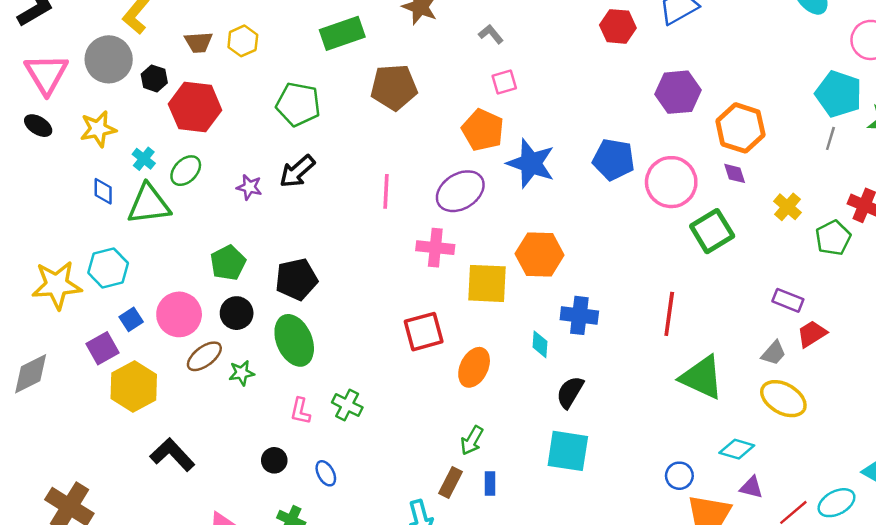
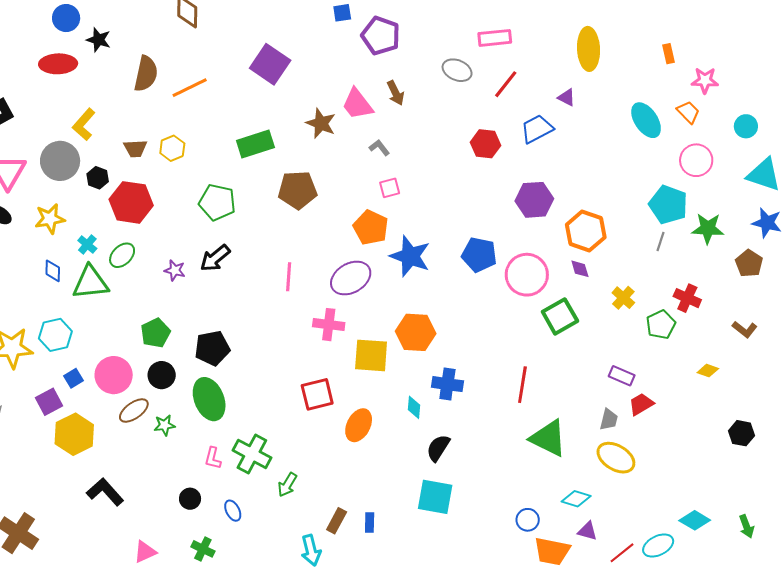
gray trapezoid: (774, 353) -> (609, 419), turned -30
green cross: (347, 405) -> (252, 454), size x1.5
green arrow: (472, 440) -> (287, 485), moved

